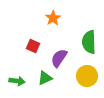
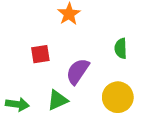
green semicircle: (89, 42) -> (121, 48), size x0.6
red square: (33, 46) -> (40, 54), turned -32

